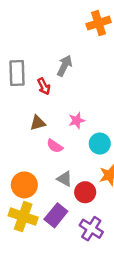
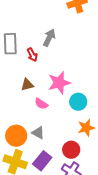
pink star: (77, 120) -> (59, 83), size x1.6
gray triangle: (64, 179) -> (38, 133), moved
red circle: (85, 192) -> (71, 150), moved

